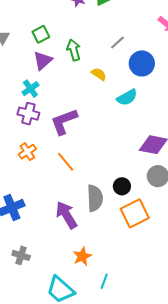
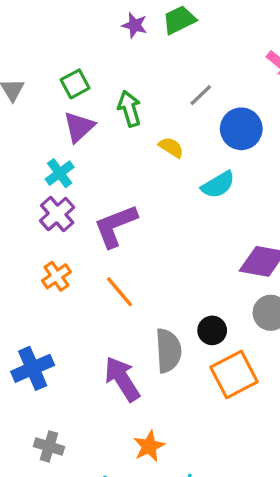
purple cross: (28, 114) -> (57, 214), turned 35

